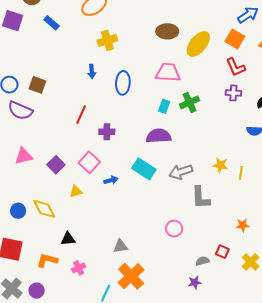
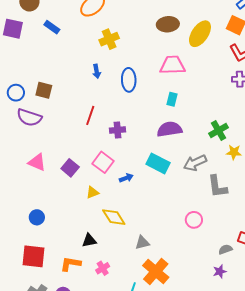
green cross: (189, 102) -> (219, 130), moved
pink triangle: (24, 156) -> (37, 162), turned 42
yellow diamond: (44, 209) -> (114, 217), moved

